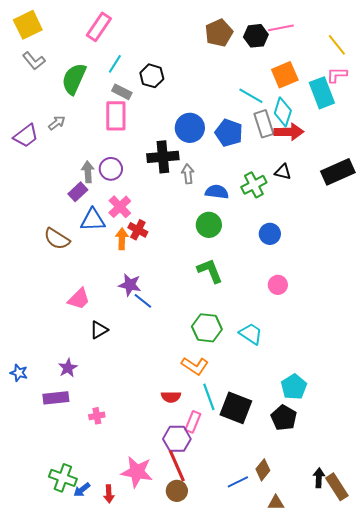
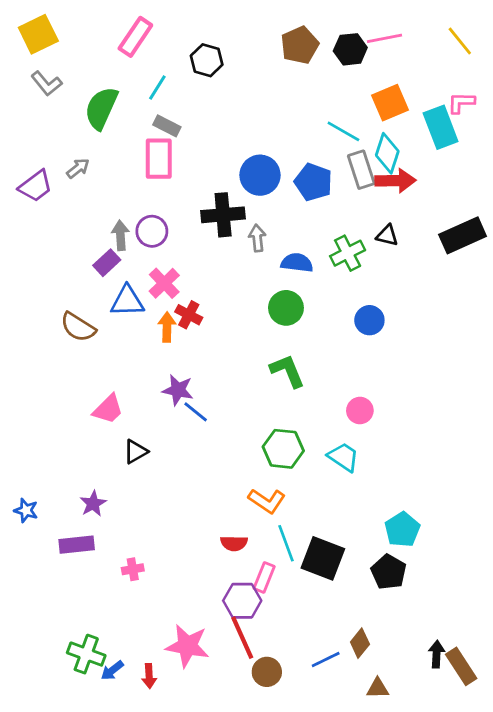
yellow line: (337, 45) -> (460, 41), moved
black hexagon: (152, 76) -> (207, 60), moved
pink circle: (278, 285) -> (360, 411), moved
brown circle: (177, 491) -> (267, 672), moved

